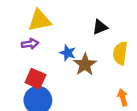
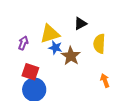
yellow triangle: (40, 20) -> (50, 34), moved
purple arrow: (30, 44) -> (23, 43), turned -56

